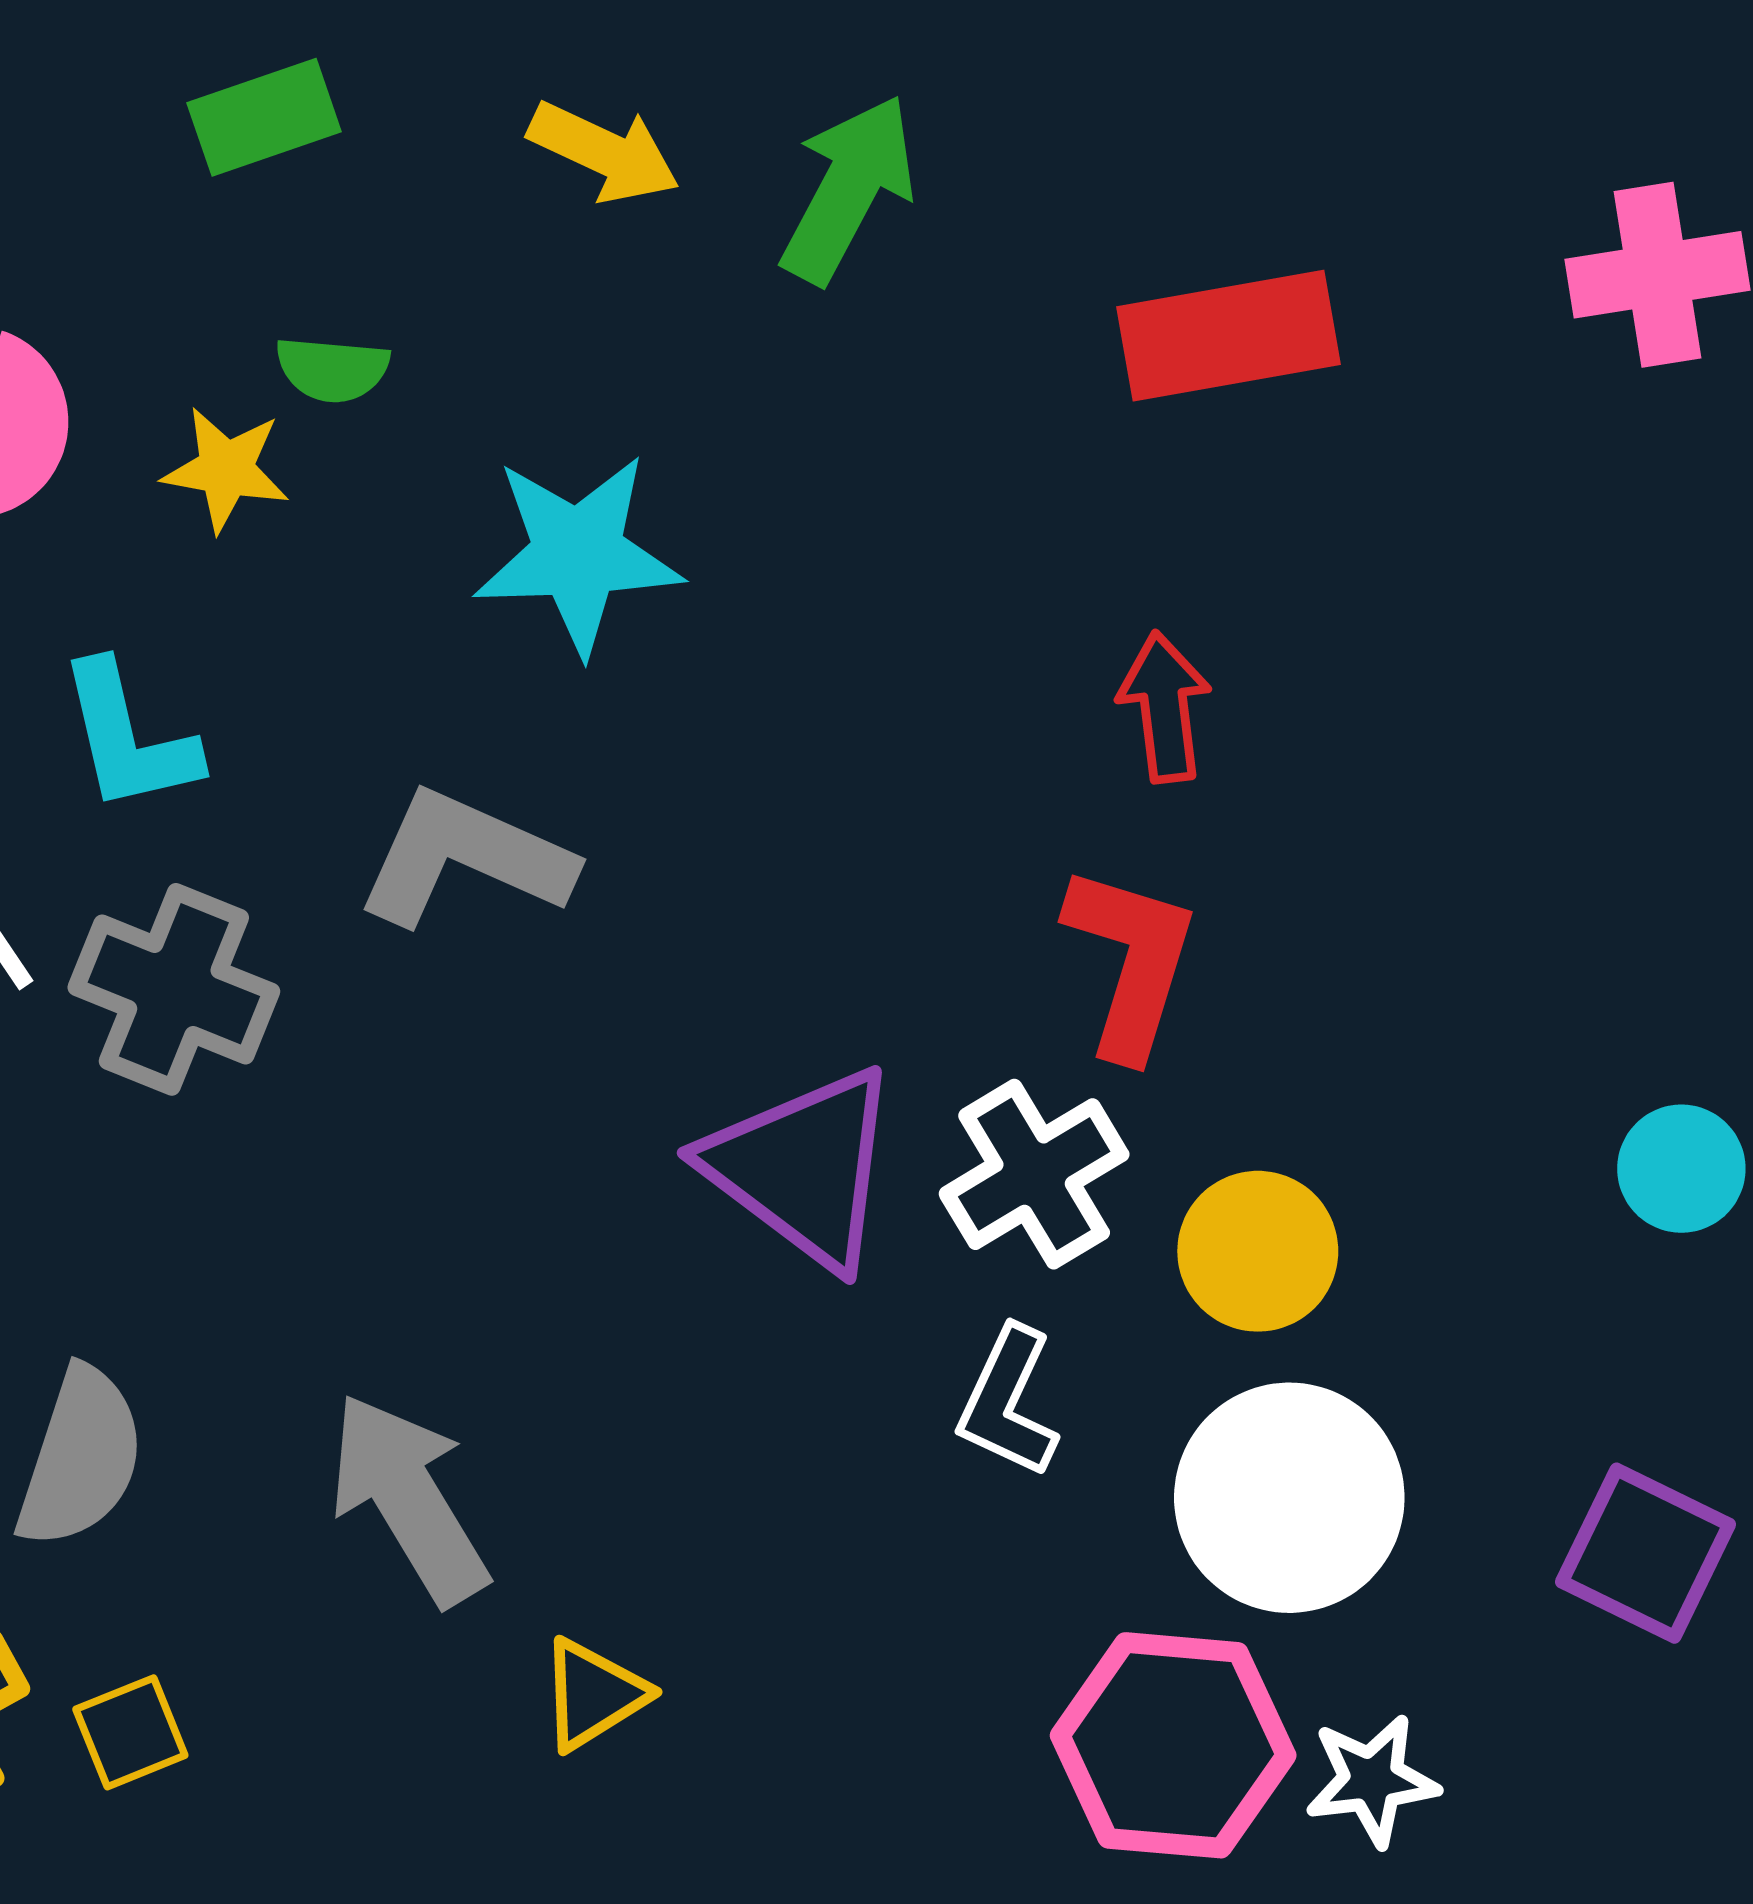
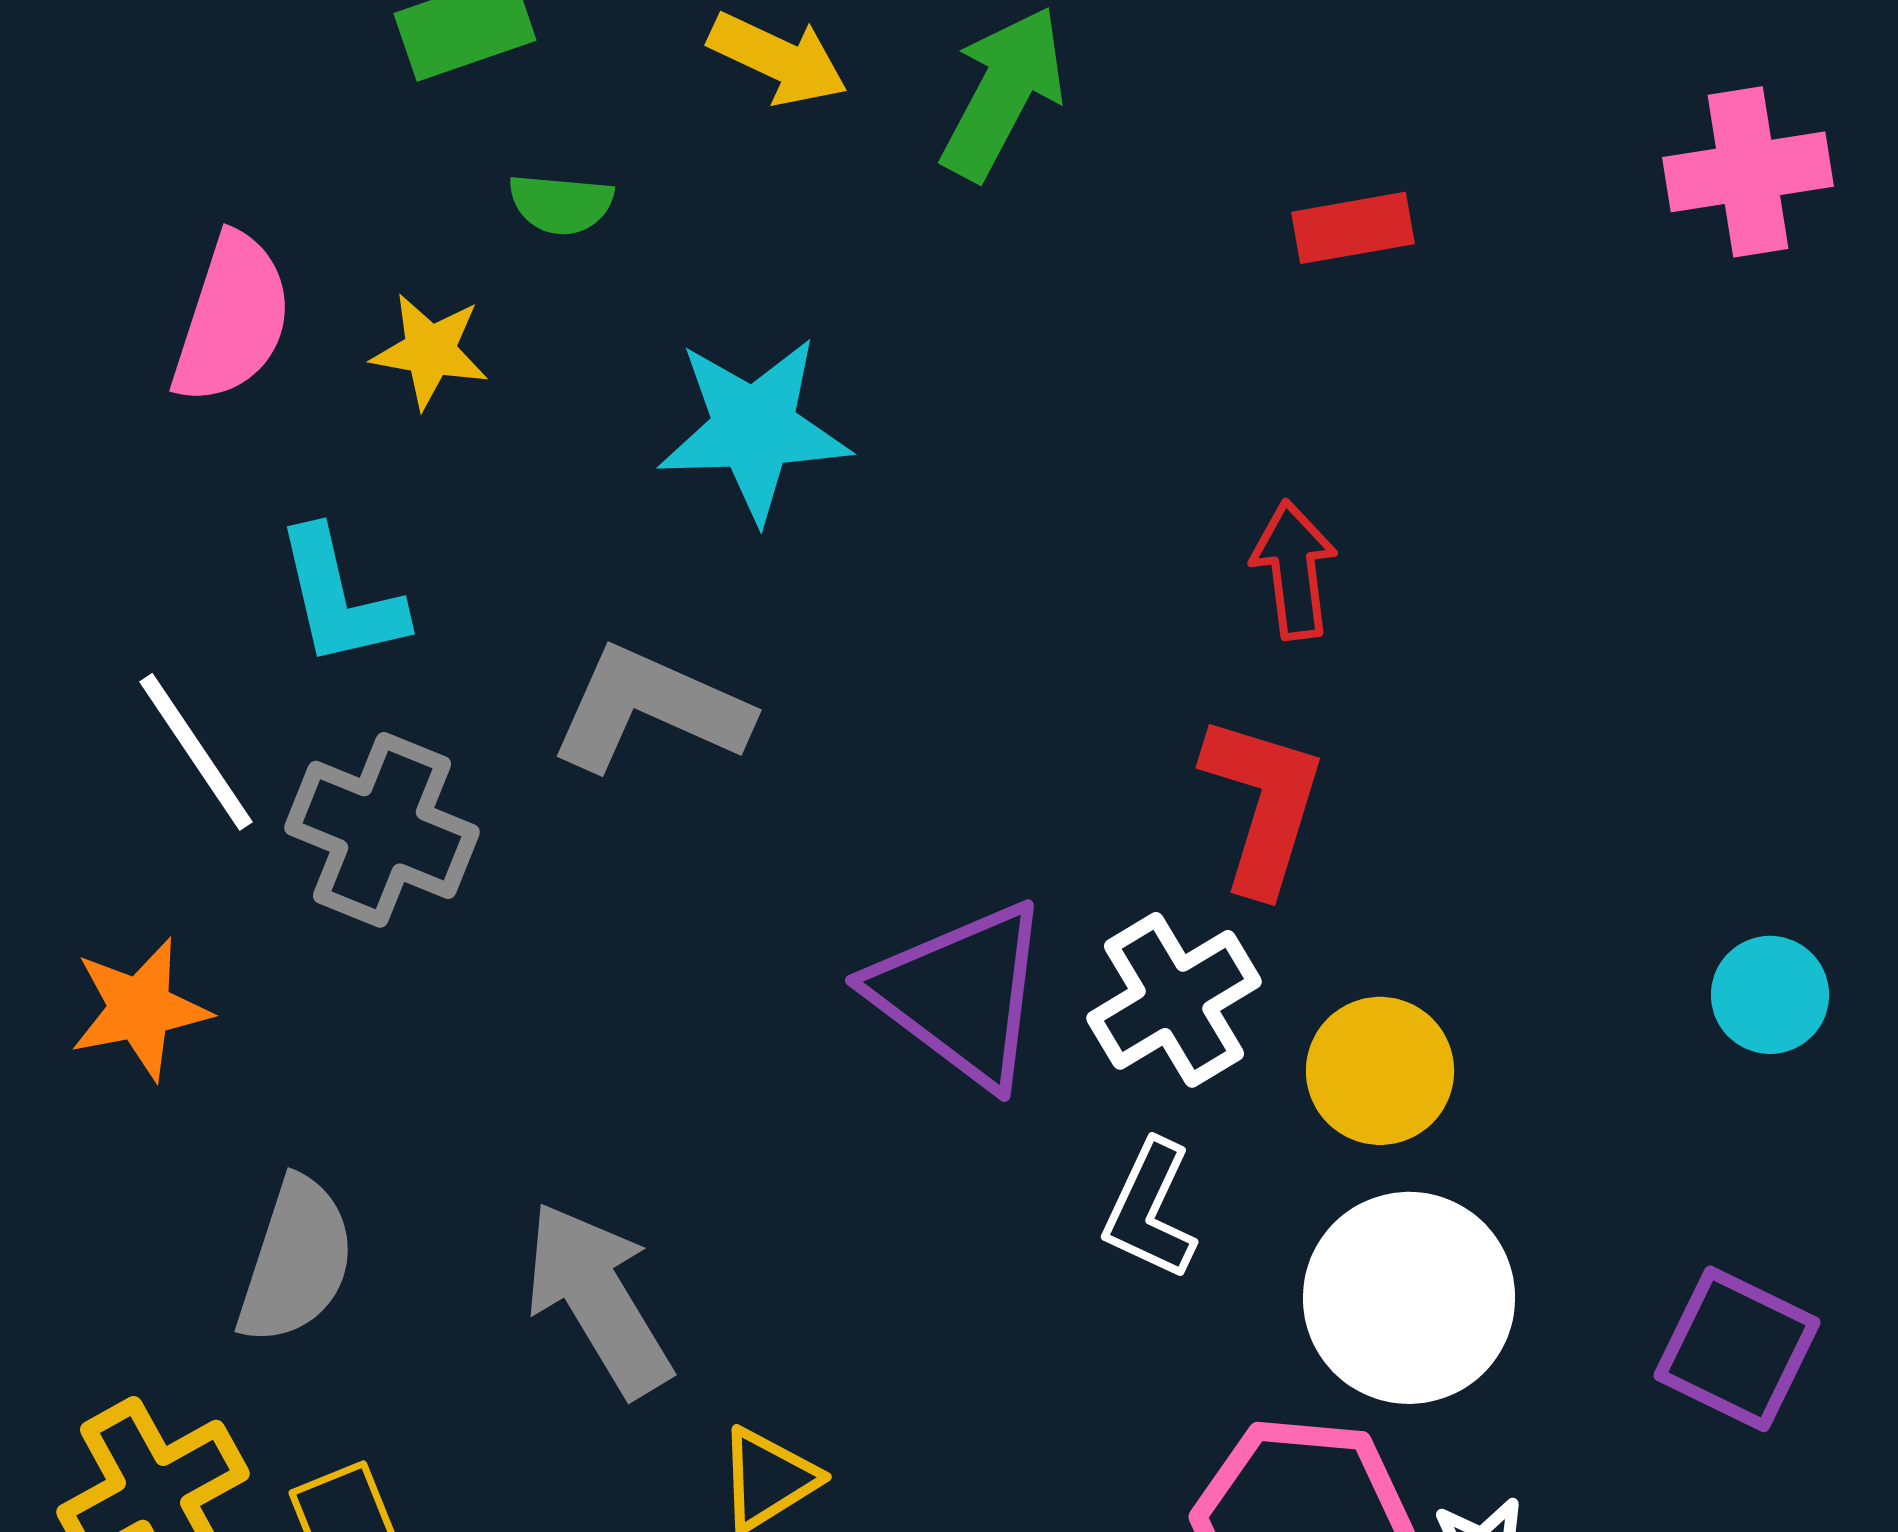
red rectangle: (1228, 336) -> (1353, 228), size x0.6
green semicircle: (332, 369) -> (561, 204), moved

